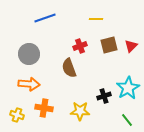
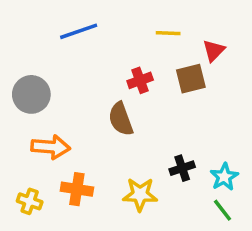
red triangle: (131, 46) -> (214, 51), moved
gray circle: (29, 54) -> (31, 94), moved
cyan star: (128, 88) -> (224, 177), moved, size x0.7

